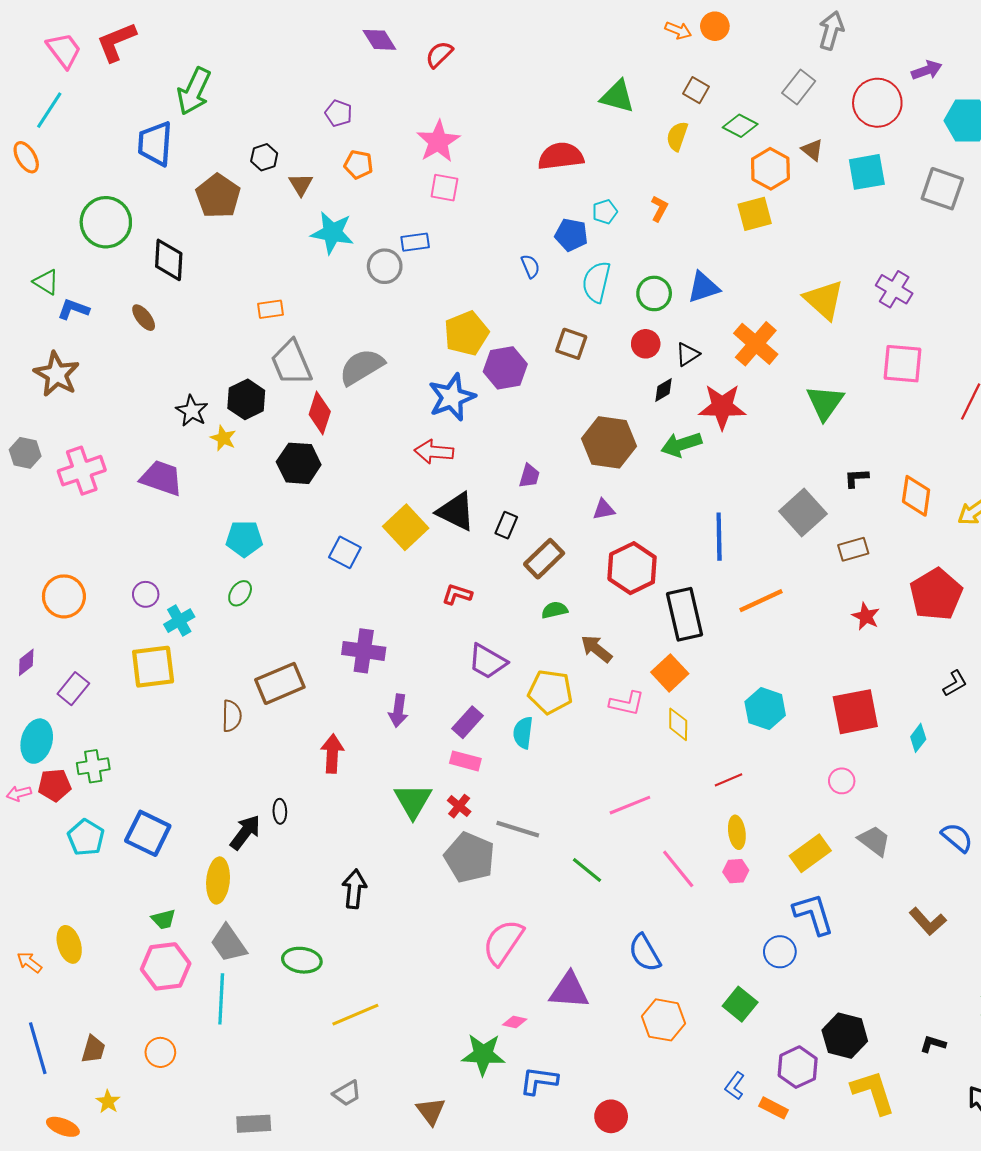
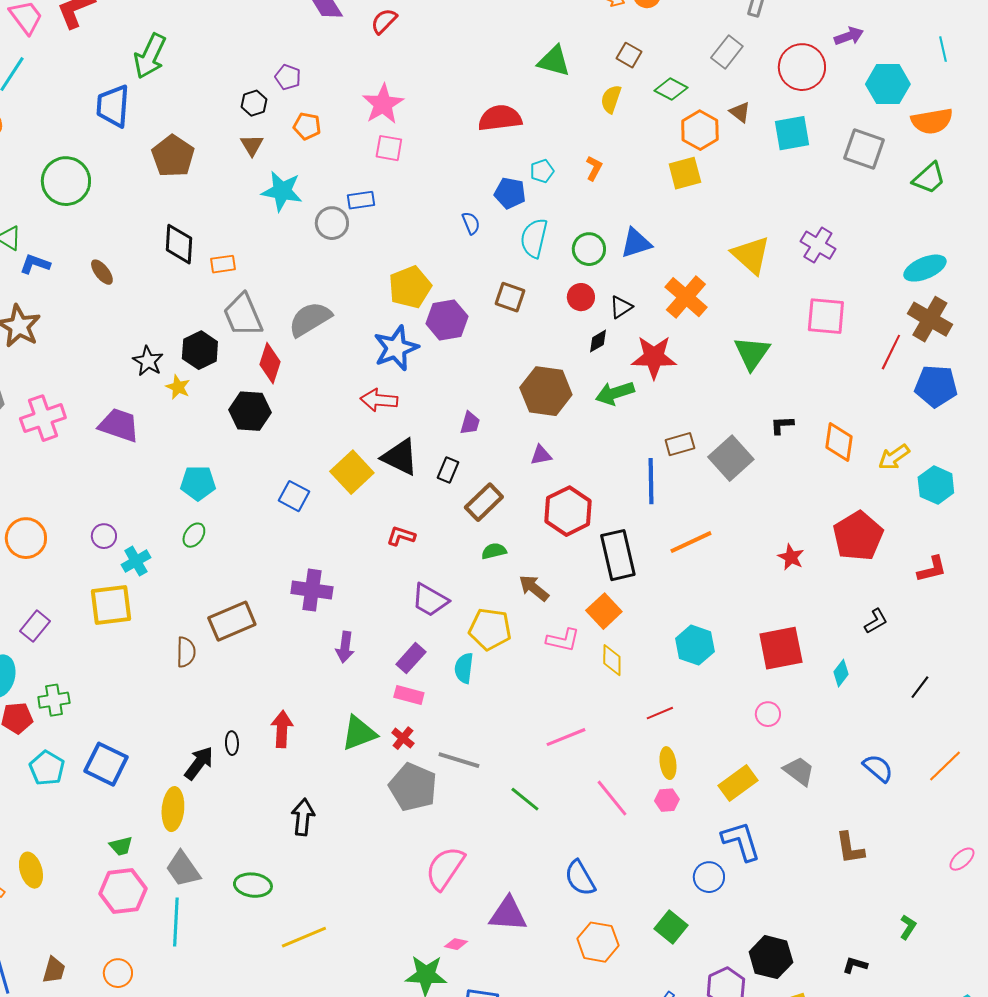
black hexagon: (264, 157) -> (254, 103), moved
black diamond: (169, 260) -> (179, 244), moved
brown rectangle: (853, 549) -> (680, 444), moved
red arrow: (332, 754) -> (282, 729), moved
green triangle: (413, 801) -> (359, 733), turned 39
brown L-shape: (928, 921) -> (850, 848), turned 33

